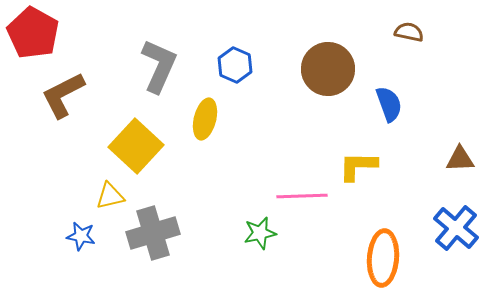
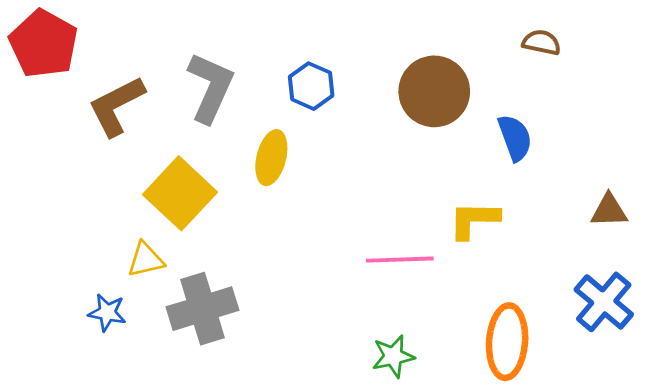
brown L-shape: (63, 95) -> (116, 106), moved
green star: (260, 233) -> (393, 356), moved

